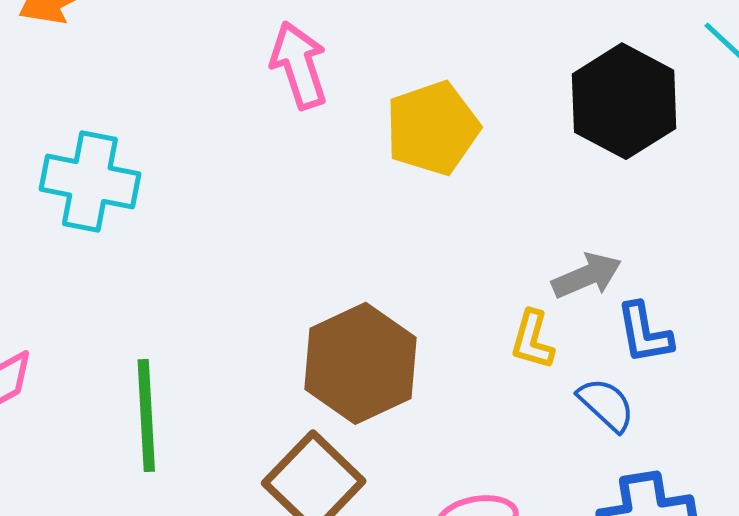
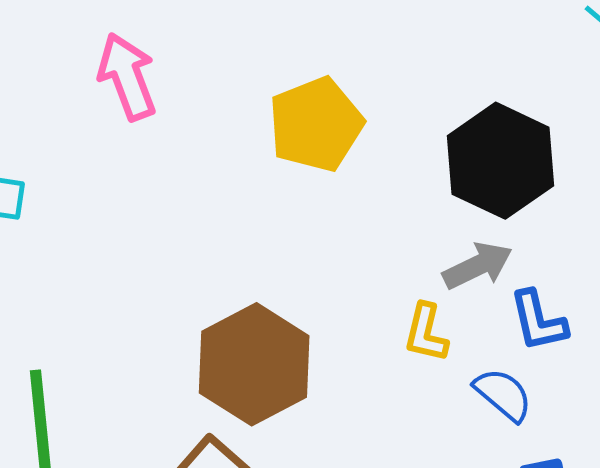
pink arrow: (299, 65) -> (127, 77), moved
black hexagon: (624, 101) -> (501, 161), moved

